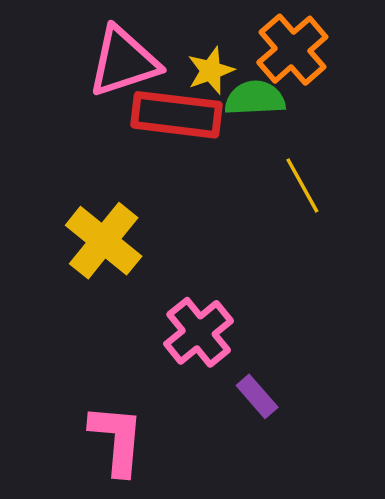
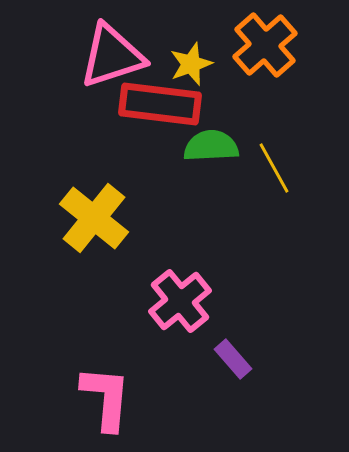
green semicircle: (255, 98) -> (211, 146), moved

